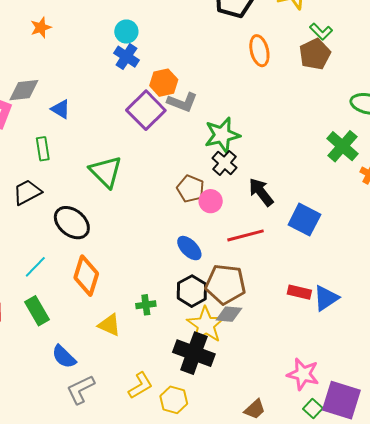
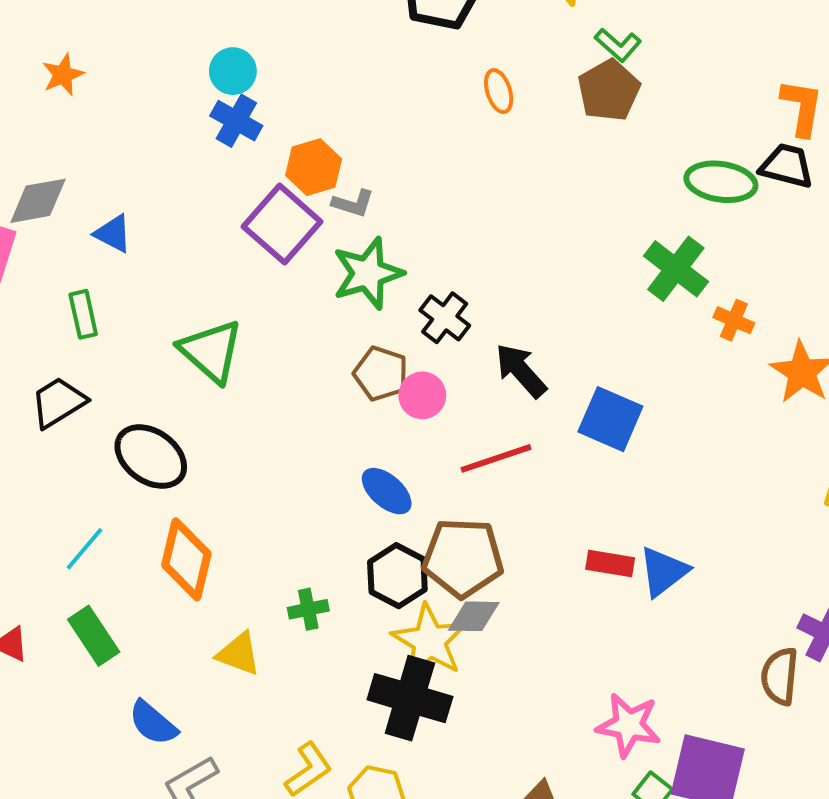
orange ellipse: (259, 51) -> (499, 91), size x0.7
gray L-shape: (182, 102) -> (353, 203), size x0.7
green star: (222, 135) -> (368, 273), moved

